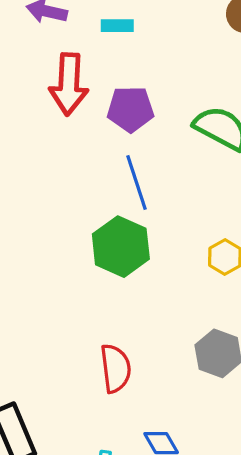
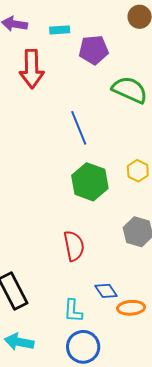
purple pentagon: (130, 109) -> (94, 50), moved
green hexagon: (121, 247) -> (90, 182), moved

